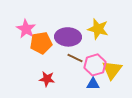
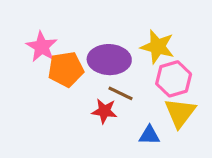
pink hexagon: (95, 65) -> (174, 79), moved
red star: (47, 79) -> (104, 111), moved

